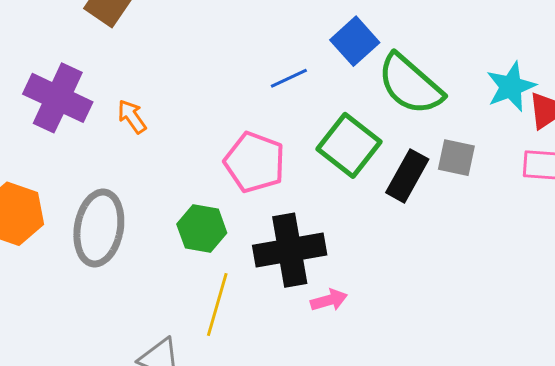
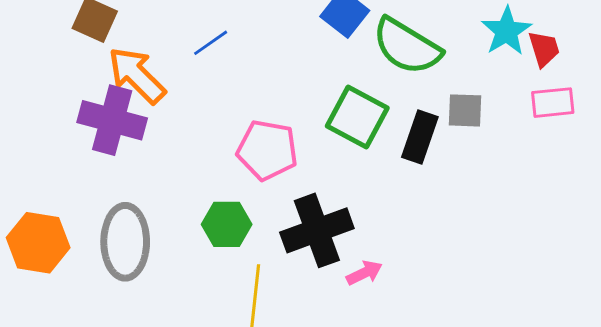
blue line: (289, 78) -> (211, 43), moved
purple cross: (58, 98) -> (112, 120), moved
orange arrow: (132, 117) -> (137, 75), moved, size x1.8

